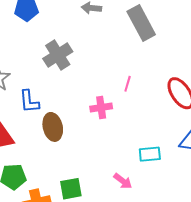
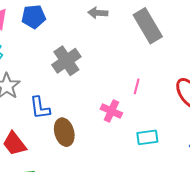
pink cross: (101, 107) -> (111, 111), turned 35
cyan rectangle: (150, 154) -> (147, 137), moved

